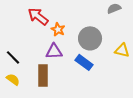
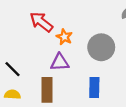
blue rectangle: (84, 62) -> (94, 88), moved, turned 54
yellow semicircle: (13, 79) -> (12, 95), turned -32

